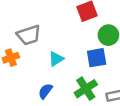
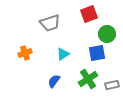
gray trapezoid: (29, 35) -> (50, 23), moved

